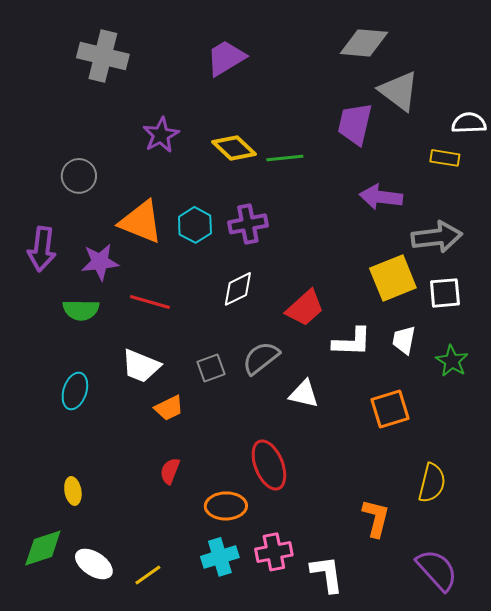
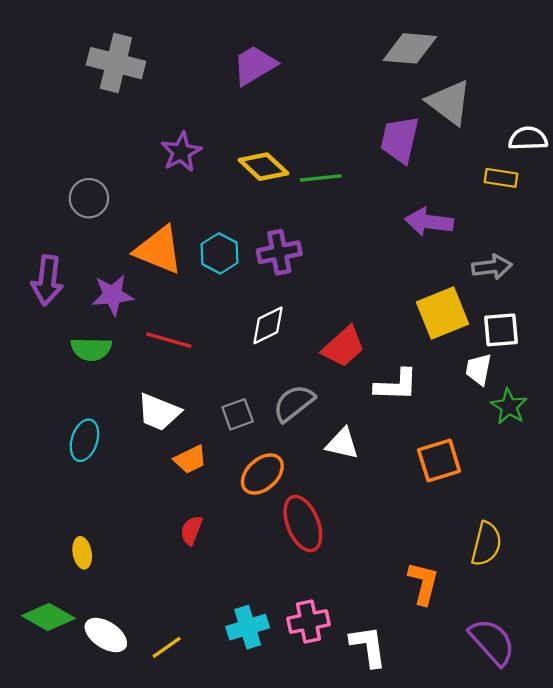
gray arrow: (437, 237) -> (492, 267), size x0.7
white trapezoid: (404, 340) -> (479, 369), moved
orange ellipse: (226, 506) -> (262, 474), moved, turned -42
green diamond: (43, 548) -> (48, 617), turned 48

